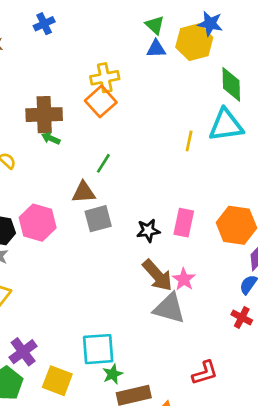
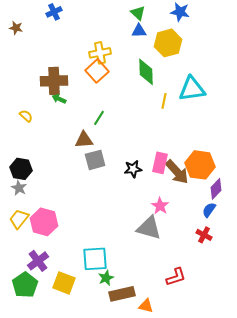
yellow hexagon: (194, 42) -> (168, 43), moved
green diamond: (231, 84) -> (146, 72), moved
pink hexagon: (38, 223) -> (44, 222), moved
brown arrow: (157, 275) -> (177, 172), moved

